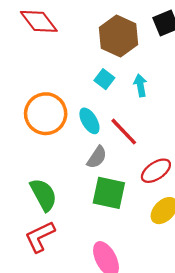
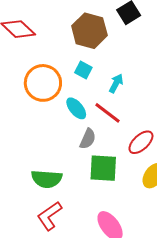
cyan arrow: (140, 85) -> (116, 83), moved, turned 48
orange circle: (46, 114) -> (43, 83), moved
green semicircle: (43, 195) -> (47, 179), turned 132

